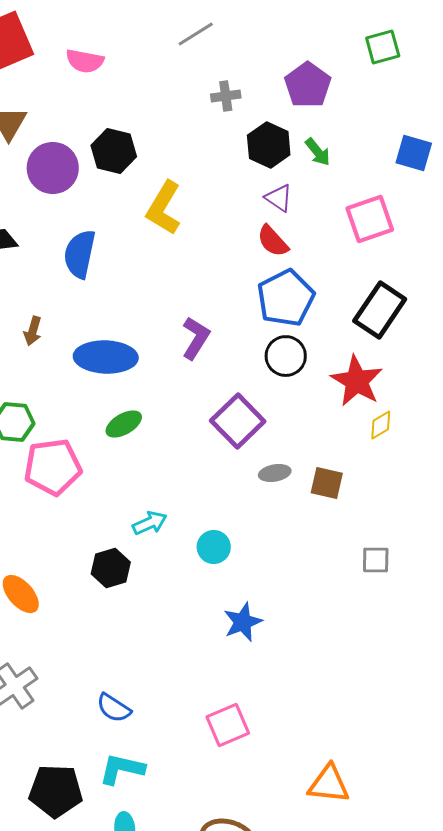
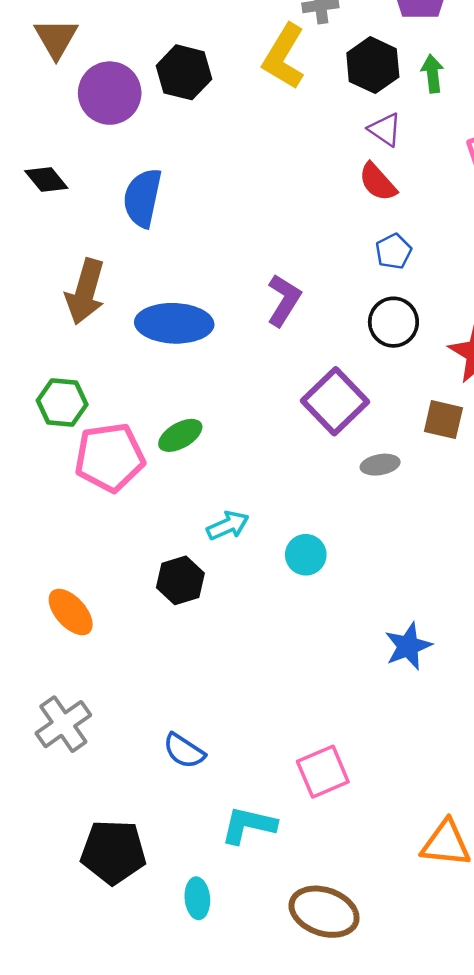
green arrow: (318, 152) -> (432, 74), turned -148
yellow L-shape: (164, 208) -> (284, 57), moved
blue pentagon: (286, 298) -> (393, 251), size x0.5
brown arrow: (33, 331) -> (85, 292), size x1.8
green ellipse: (124, 424) -> (180, 435), moved
brown square: (327, 483) -> (443, 420), moved
blue star: (243, 622) -> (408, 646), moved
cyan L-shape: (122, 769) -> (249, 825), moved

